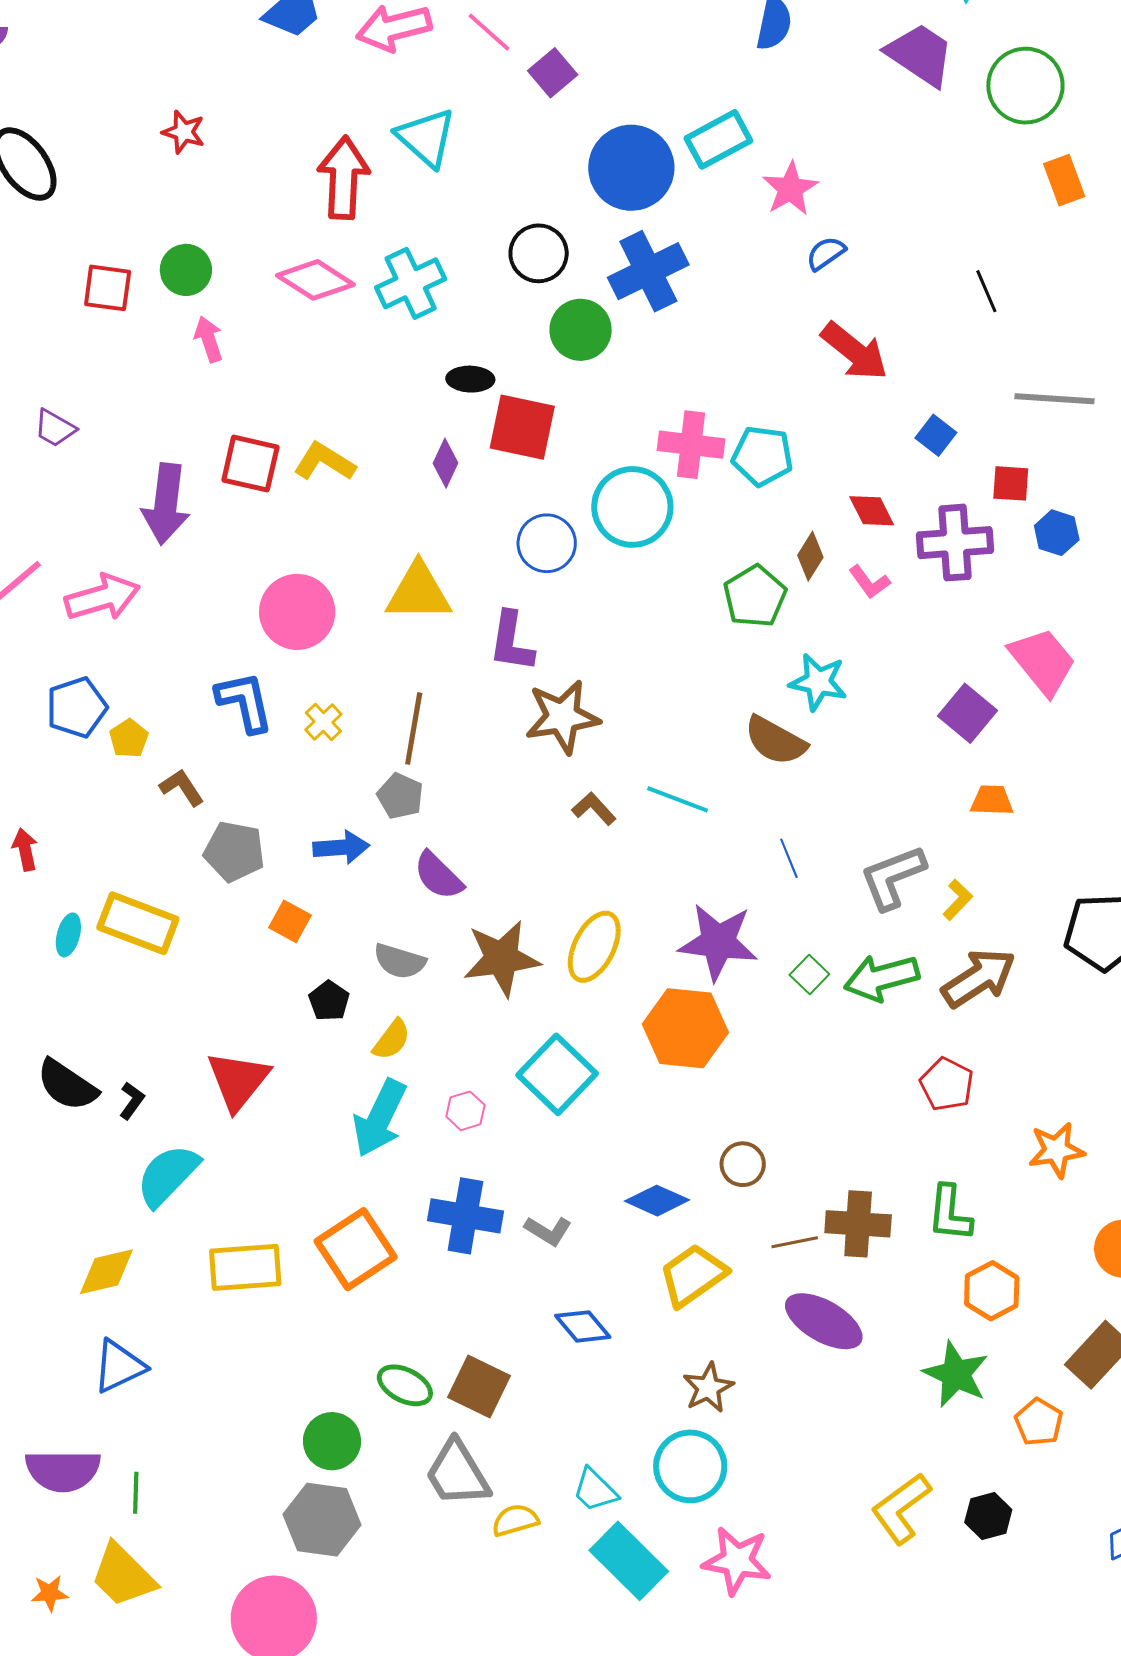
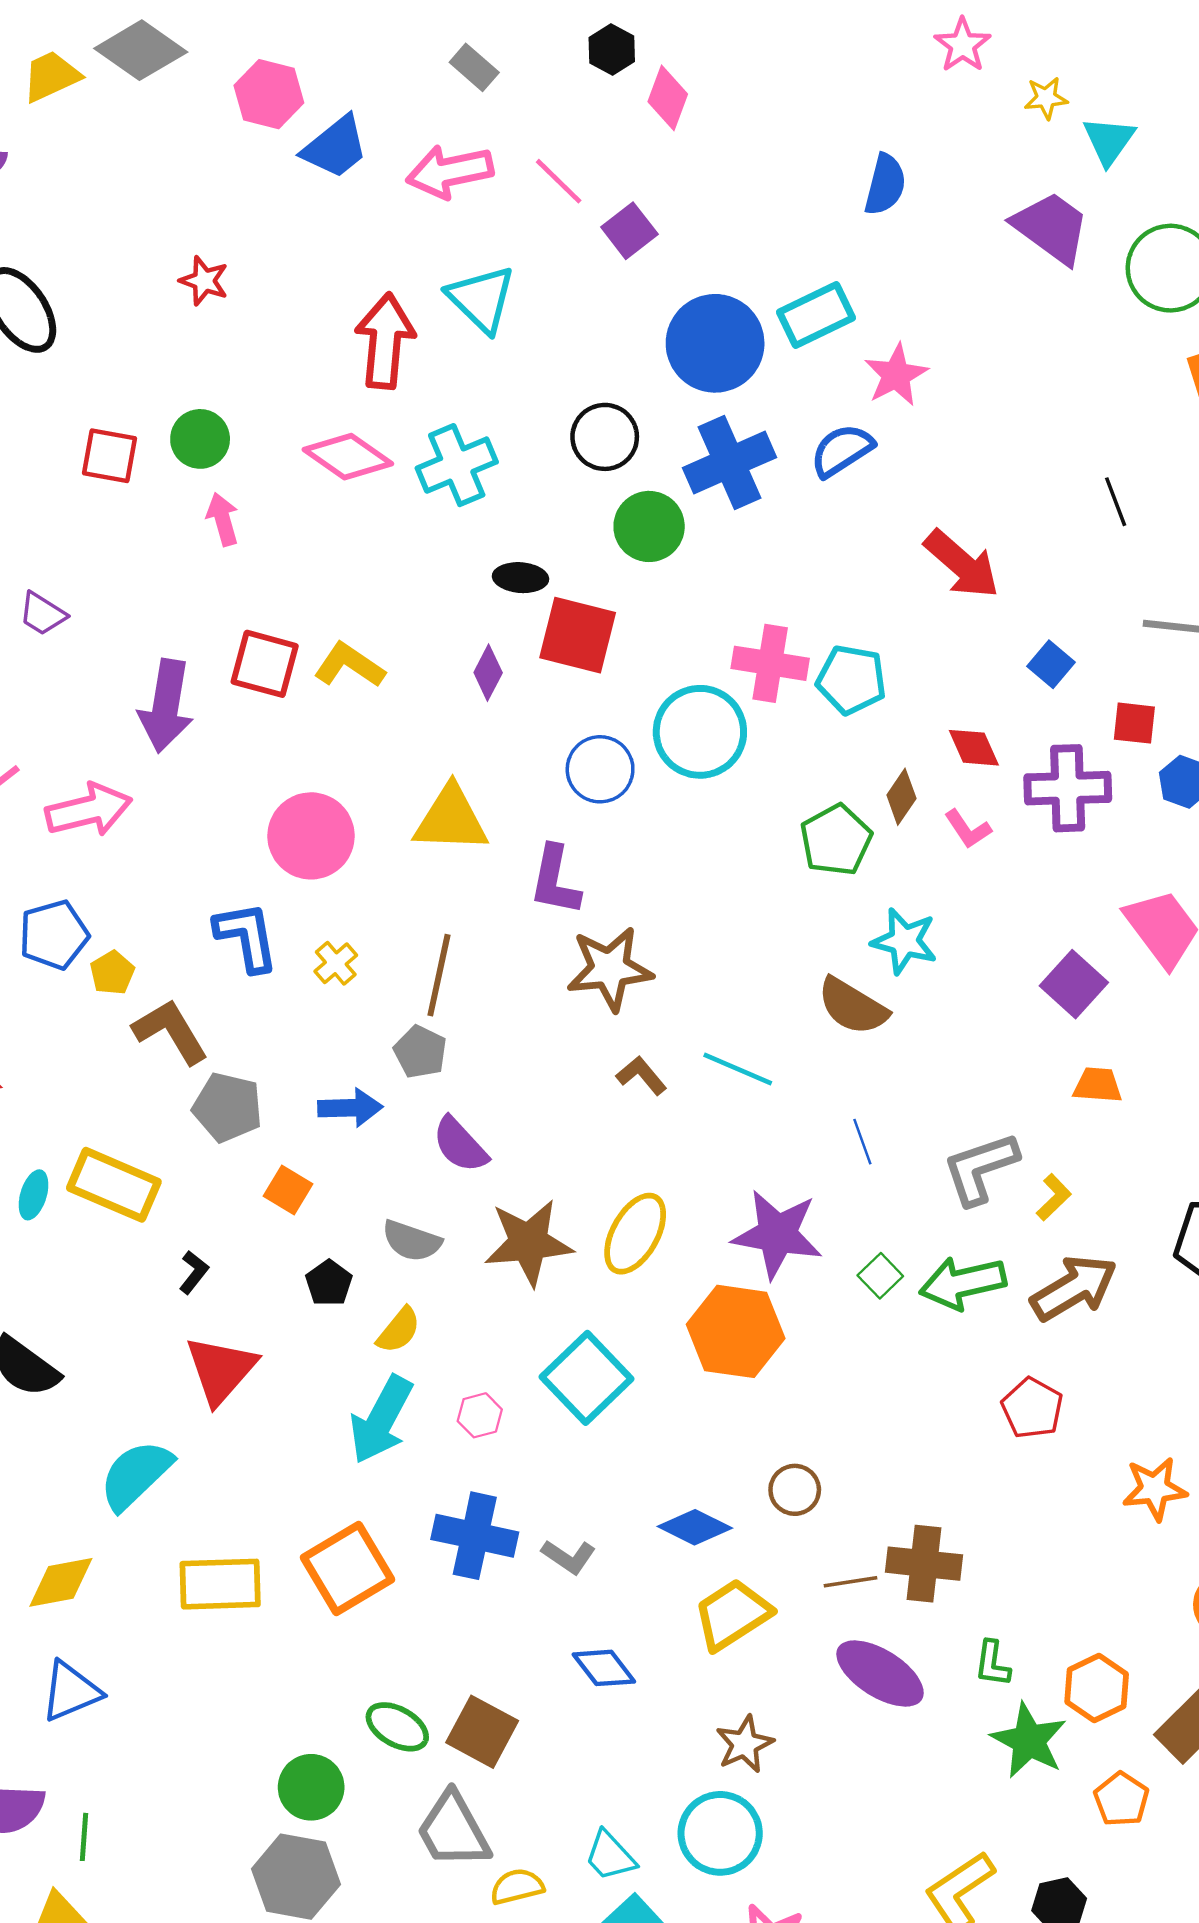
blue semicircle: (826, 253) -> (842, 450), moved, size x1.4
brown L-shape: (182, 787) -> (170, 1031), size x1.5
black L-shape: (132, 1101) -> (194, 1272), moved
green L-shape: (950, 1213) -> (992, 1664), moved, size x0.7
orange hexagon: (992, 1291) -> (1097, 1688), moved

